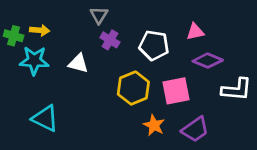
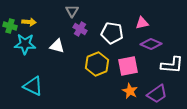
orange star: (154, 125) -> (130, 91), moved
purple trapezoid: (195, 129) -> (157, 94), moved

